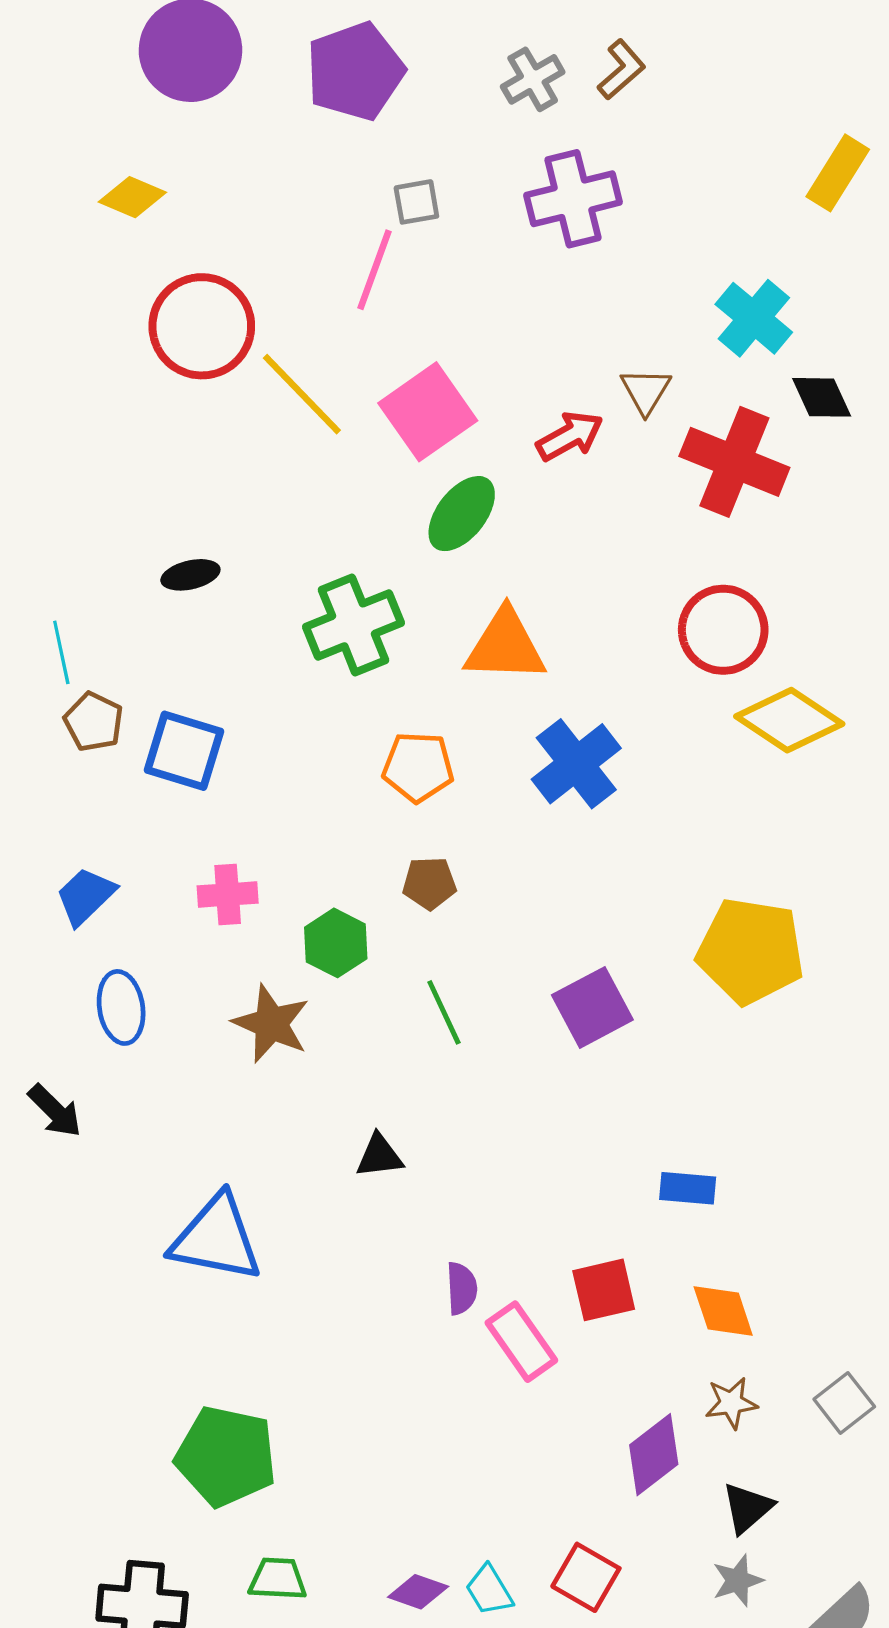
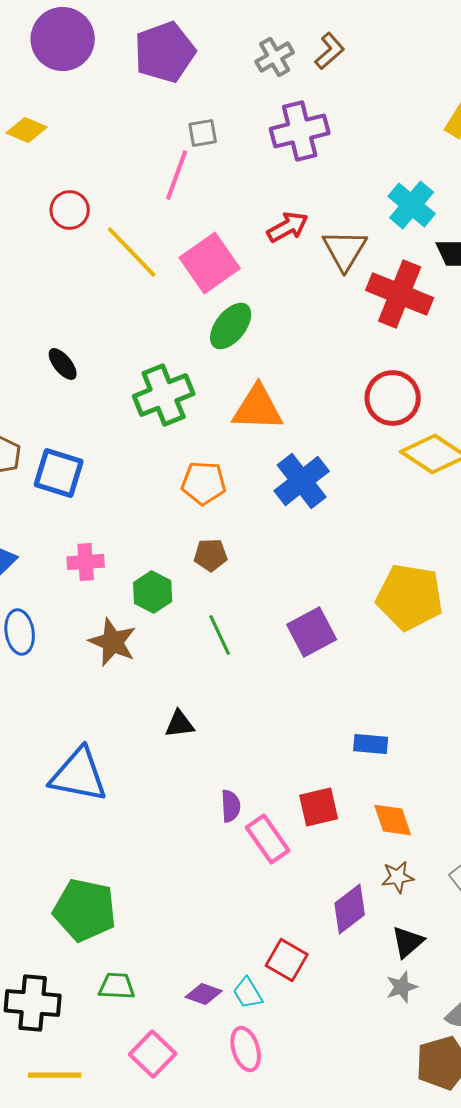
red circle: (202, 326) -> (70, 210), size x0.6
brown triangle: (646, 391) -> (345, 250), size x1.4
red arrow: (570, 436) -> (288, 227), moved
black ellipse: (190, 575) -> (63, 364), turned 64
red square: (586, 1577) -> (287, 960), moved

